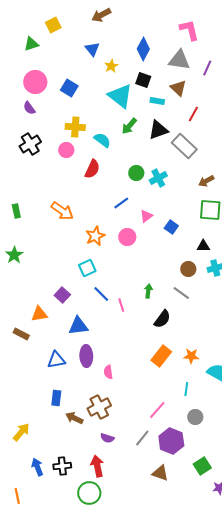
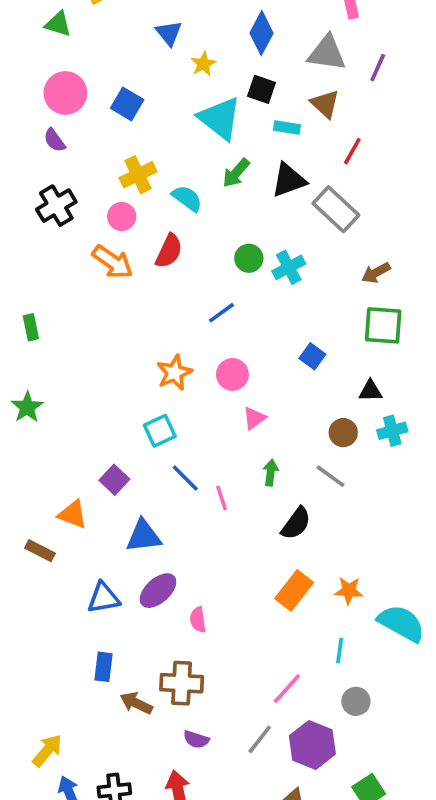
green triangle: (31, 44) -> (58, 24), turned 35
yellow cross: (75, 127) -> (138, 175), turned -30
orange arrow: (62, 211) -> (113, 262), moved
pink triangle: (146, 216) -> (254, 418), moved
orange triangle: (39, 314) -> (73, 514), turned 30
purple ellipse: (86, 356) -> (158, 591), turned 50
brown cross: (99, 407) -> (182, 683), turned 30
yellow arrow: (21, 432) -> (47, 750), moved

